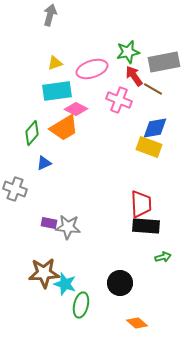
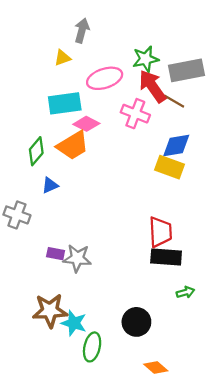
gray arrow: (50, 15) -> (82, 31), moved
yellow triangle: (55, 63) -> (62, 58), moved
red arrow: (134, 76) -> (152, 86), size x1.4

